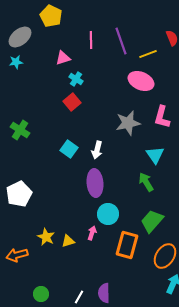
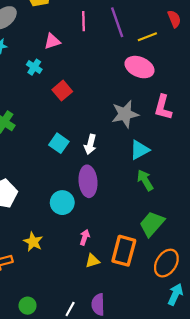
cyan cross: (76, 79) -> (34, 67), moved
cyan triangle: (155, 155) -> (140, 150), moved, turned 36
cyan circle: (108, 214) -> (62, 203), moved
yellow triangle: (68, 241) -> (92, 261), moved

